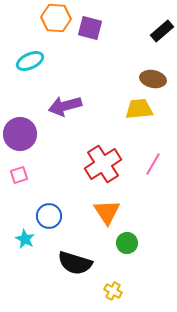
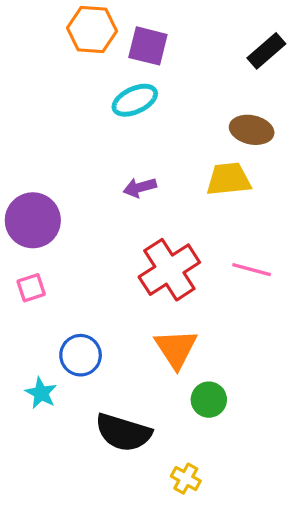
cyan ellipse: (30, 61) -> (135, 100), moved
purple arrow: (65, 106) -> (140, 187), moved, size x0.6
pink line: (153, 164) -> (252, 270), turned 75

